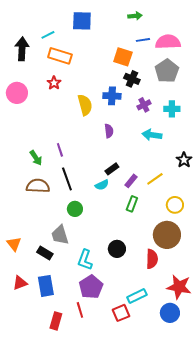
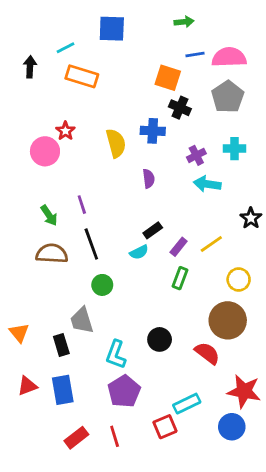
black arrow: (22, 49) -> (30, 67), size x0.7
red star: (54, 83) -> (65, 131), moved
pink circle: (17, 93) -> (45, 151), moved
purple cross: (144, 105) -> (196, 155), moved
black rectangle: (45, 253) -> (61, 345), turned 42
red semicircle: (152, 259) -> (207, 353), turned -54
red line: (80, 310) -> (115, 436), moved
red rectangle: (56, 321) -> (76, 438), turned 36

